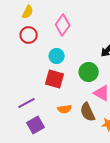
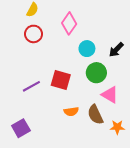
cyan circle: (57, 56) -> (87, 49), moved
purple line: (27, 103) -> (31, 86), moved
purple square: (36, 125) -> (21, 128), moved

